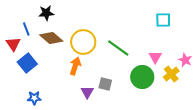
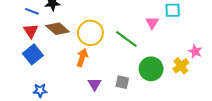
blue line: (26, 29) -> (32, 11), moved, turned -48
red triangle: (13, 44) -> (31, 31), moved
pink triangle: (155, 57) -> (152, 23), moved
gray square: (105, 84) -> (122, 82), moved

